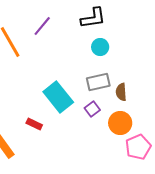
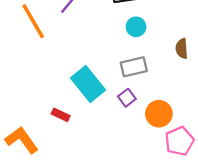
brown semicircle: (121, 92) -> (182, 49), moved

